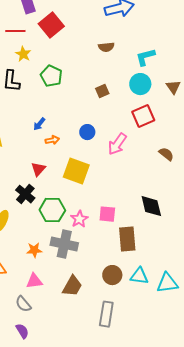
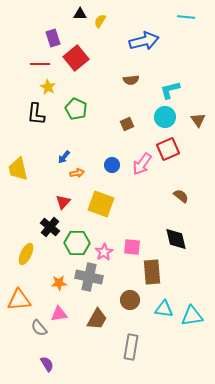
pink arrow: (117, 144) -> (142, 164), moved
brown semicircle: (166, 154) -> (181, 196), moved
brown circle: (112, 275) -> (130, 300), moved
gray semicircle: (23, 304) -> (39, 328), moved

